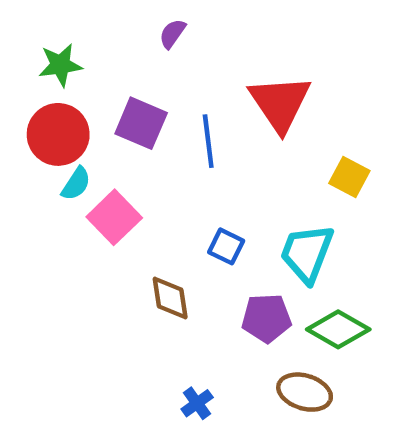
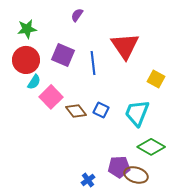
brown diamond: (170, 298) -> (76, 111), moved, turned -30
purple pentagon: (266, 318) -> (119, 167), moved

